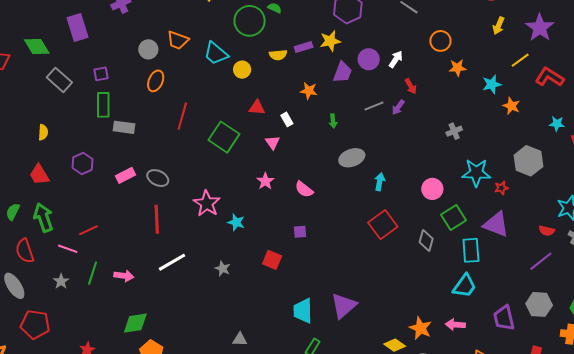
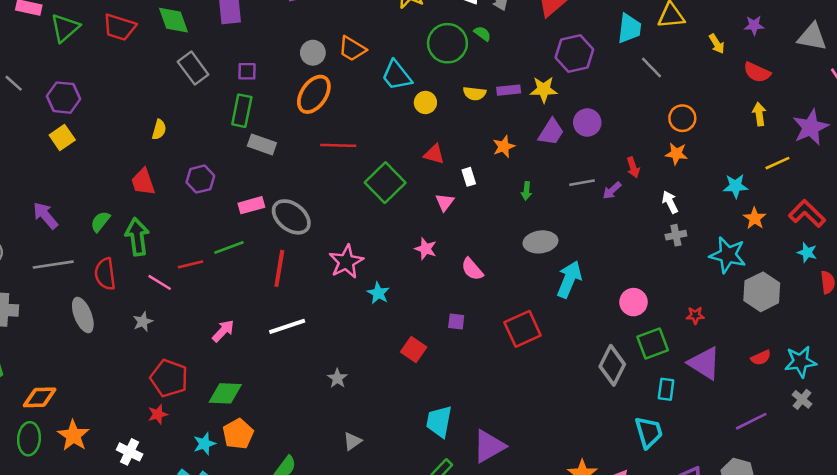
yellow arrow: (499, 26) -> (759, 114), turned 138
white arrow: (396, 59) -> (670, 202), moved, turned -72
orange star: (458, 68) -> (676, 154), moved
red L-shape: (549, 77) -> (807, 214), moved
orange ellipse: (156, 81) -> (314, 94), size x1.4
orange star: (309, 91) -> (504, 146), turned 30
red line: (182, 116) -> (338, 145), turned 64
cyan star: (476, 173) -> (728, 255), moved
gray ellipse: (158, 178) -> (291, 217), size x1.4
pink star: (265, 181) -> (426, 249), turned -30
cyan arrow: (380, 182) -> (569, 279), size x1.6
red star: (501, 188) -> (695, 315), moved
red square: (383, 225) -> (523, 329), moved
red semicircle: (547, 231) -> (761, 358), moved, turned -49
gray diamond: (426, 241) -> (612, 365), size x1.4
cyan rectangle: (471, 250) -> (666, 389), size x0.7
gray star: (223, 269) -> (337, 378), moved
green line: (93, 273) -> (229, 248), moved, turned 40
pink arrow: (124, 276) -> (223, 331), turned -66
cyan trapezoid: (464, 286) -> (649, 432), turned -64
purple triangle: (344, 306) -> (489, 446), moved
red pentagon: (35, 324) -> (169, 378), moved
gray triangle: (240, 339) -> (352, 441), turned -49

